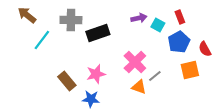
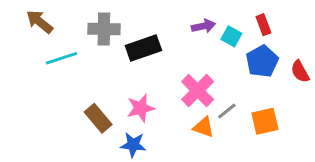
cyan line: (42, 40) -> (61, 58), turned 35
orange square: (190, 70) -> (265, 121), moved

